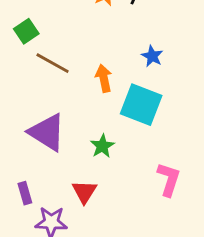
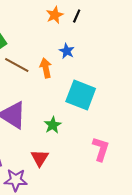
blue star: (152, 56) -> (67, 51), moved
orange arrow: (104, 78) -> (46, 68), moved

